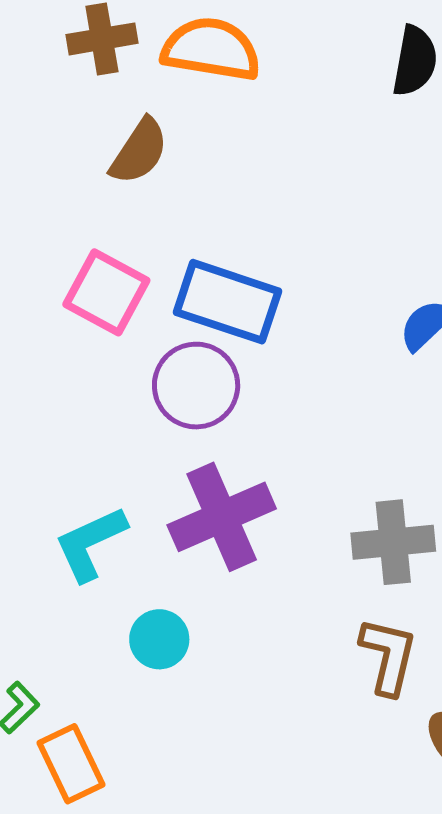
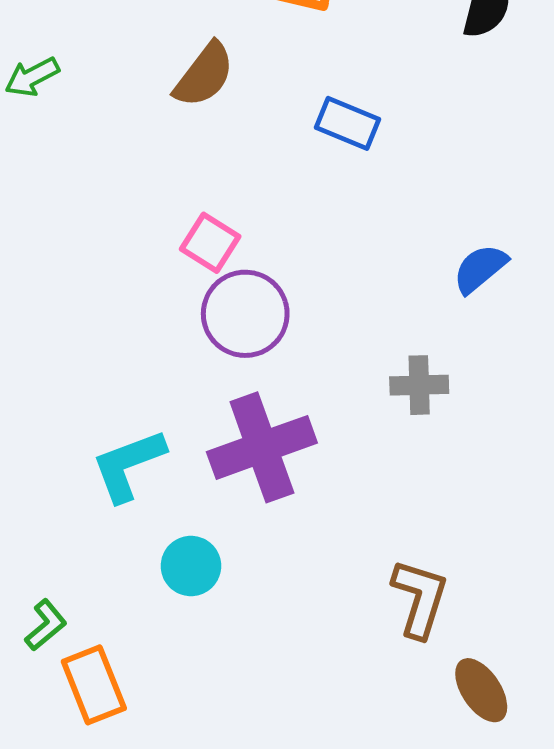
pink square: (106, 292) -> (210, 243), moved, size x0.7
blue rectangle: (227, 302) -> (348, 123), moved, size x0.6
gray cross: (393, 542) -> (419, 385), moved, size x0.7

